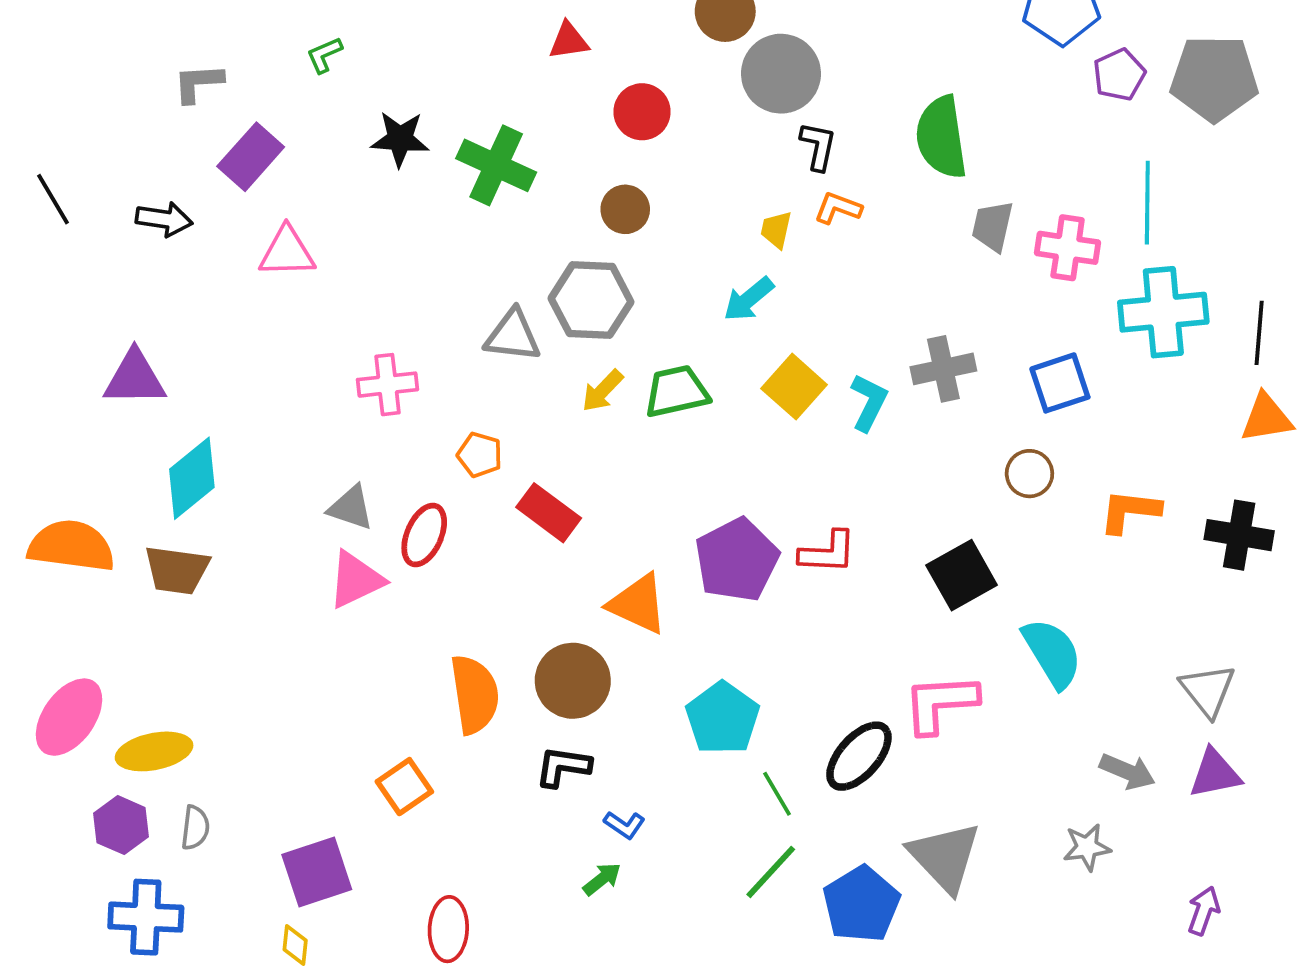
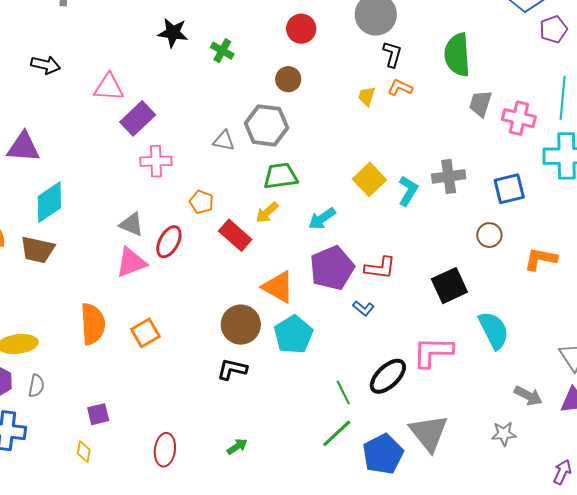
purple rectangle: (251, 157) -> (138, 118), moved
green cross: (496, 165) -> (222, 51), size x0.6
cyan arrow: (749, 299) -> (322, 219), moved
gray triangle: (513, 336) -> (224, 141), size x0.7
yellow arrow: (602, 391) -> (267, 212), moved
green trapezoid: (677, 391) -> (281, 176), moved
orange semicircle: (475, 694) -> (93, 324), moved
cyan pentagon: (723, 718) -> (293, 335), moved
orange square: (404, 787) -> (145, 333), moved
blue L-shape: (624, 825) -> (363, 308), moved
purple square: (317, 872) -> (98, 414), size x0.6
green arrow: (602, 879) -> (237, 447), moved

